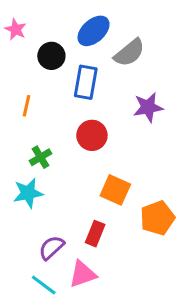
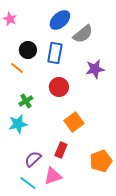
black circle: (51, 56) -> (28, 50), moved
orange line: (26, 106) -> (17, 68), turned -64
orange square: (115, 190) -> (74, 122), turned 30
orange pentagon: (157, 218) -> (101, 161), moved

